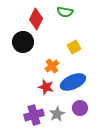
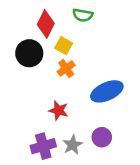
yellow square: (74, 47) -> (64, 46), moved, turned -32
orange cross: (52, 66) -> (66, 69), moved
blue ellipse: (73, 82) -> (107, 91), moved

